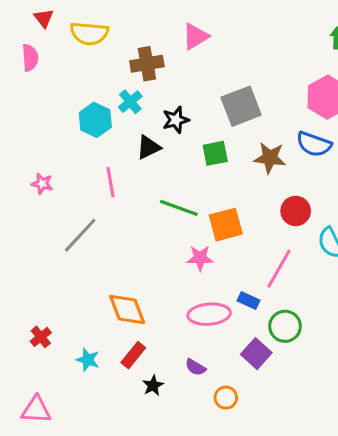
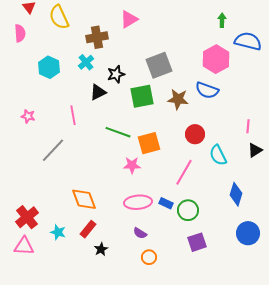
yellow semicircle: (89, 33) -> (59, 17), turned 60
cyan hexagon: (95, 120) -> (49, 67), moved
green square: (215, 153) -> (142, 96), size x1.4
blue rectangle: (249, 300) -> (166, 203), moved
red cross: (41, 337) -> (27, 217), size x1.6
purple square: (256, 354) -> (197, 242), moved, turned 30
purple semicircle: (195, 367) -> (140, 233), moved
pink triangle: (36, 410) -> (24, 246), moved

